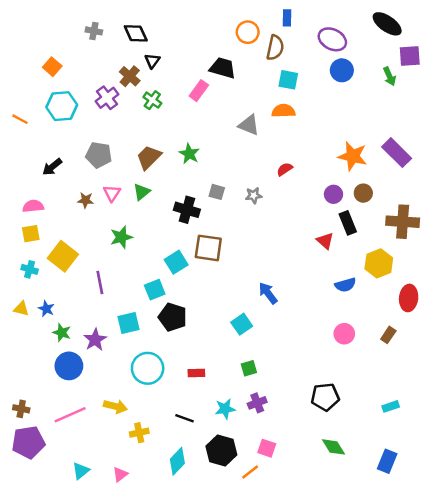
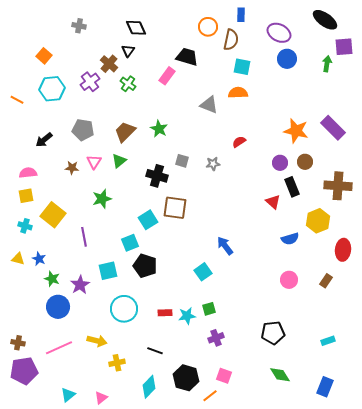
black diamond: (136, 33) -> (136, 28), moved
green arrow: (390, 76) -> (327, 64), turned -147
cyan star: (225, 409) -> (187, 316), moved

